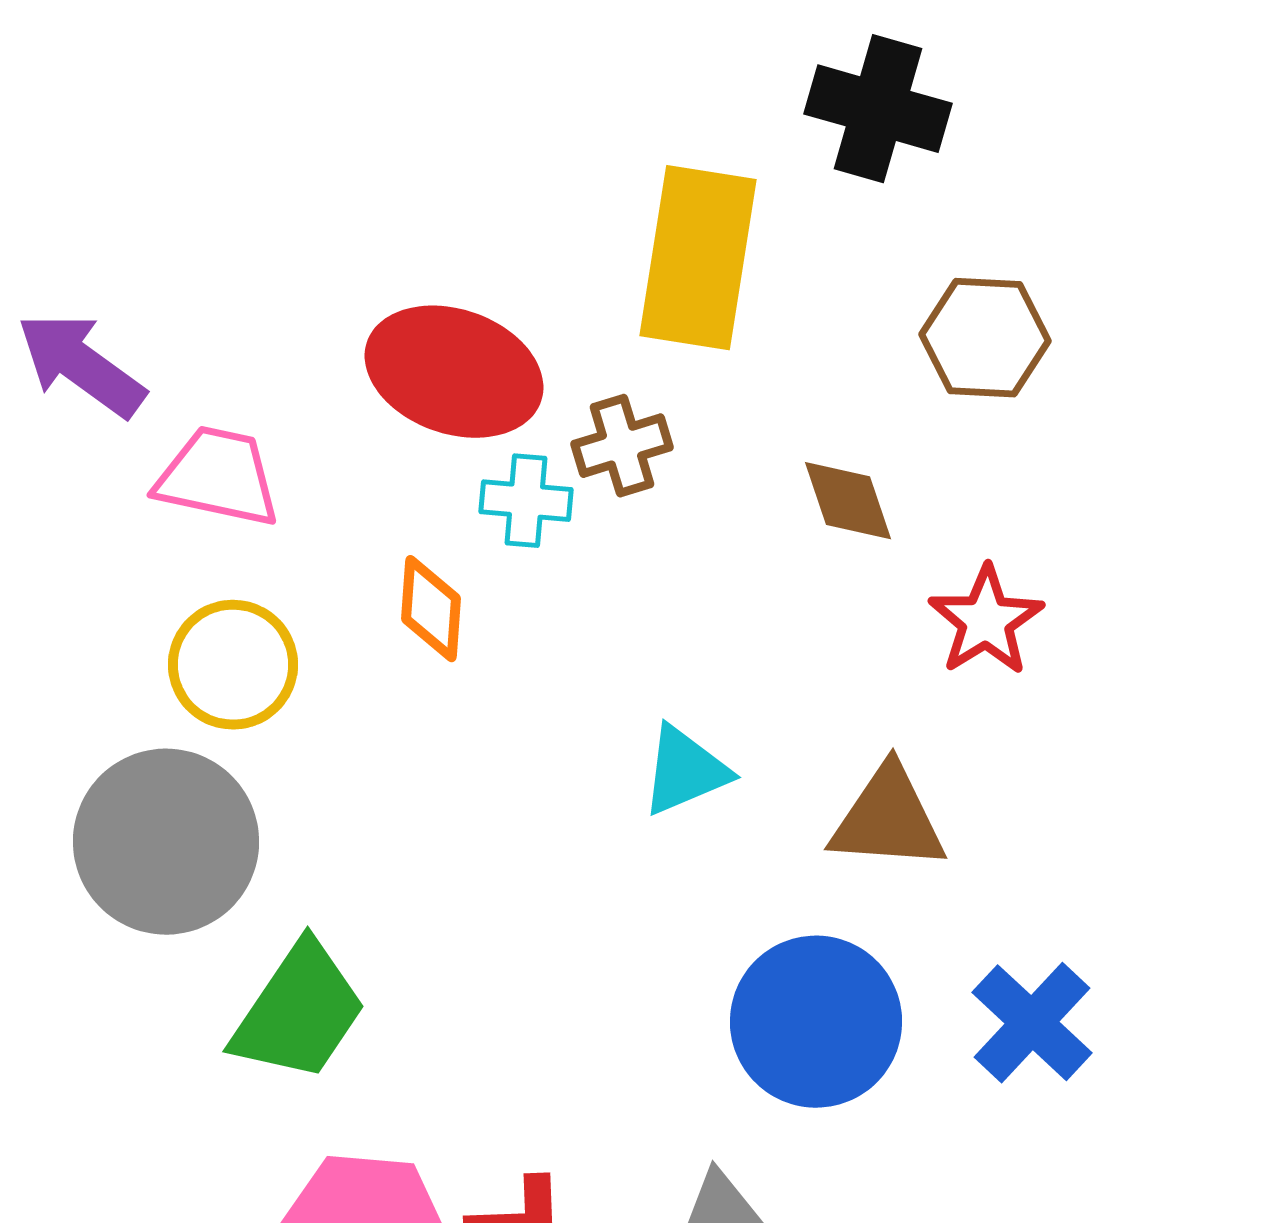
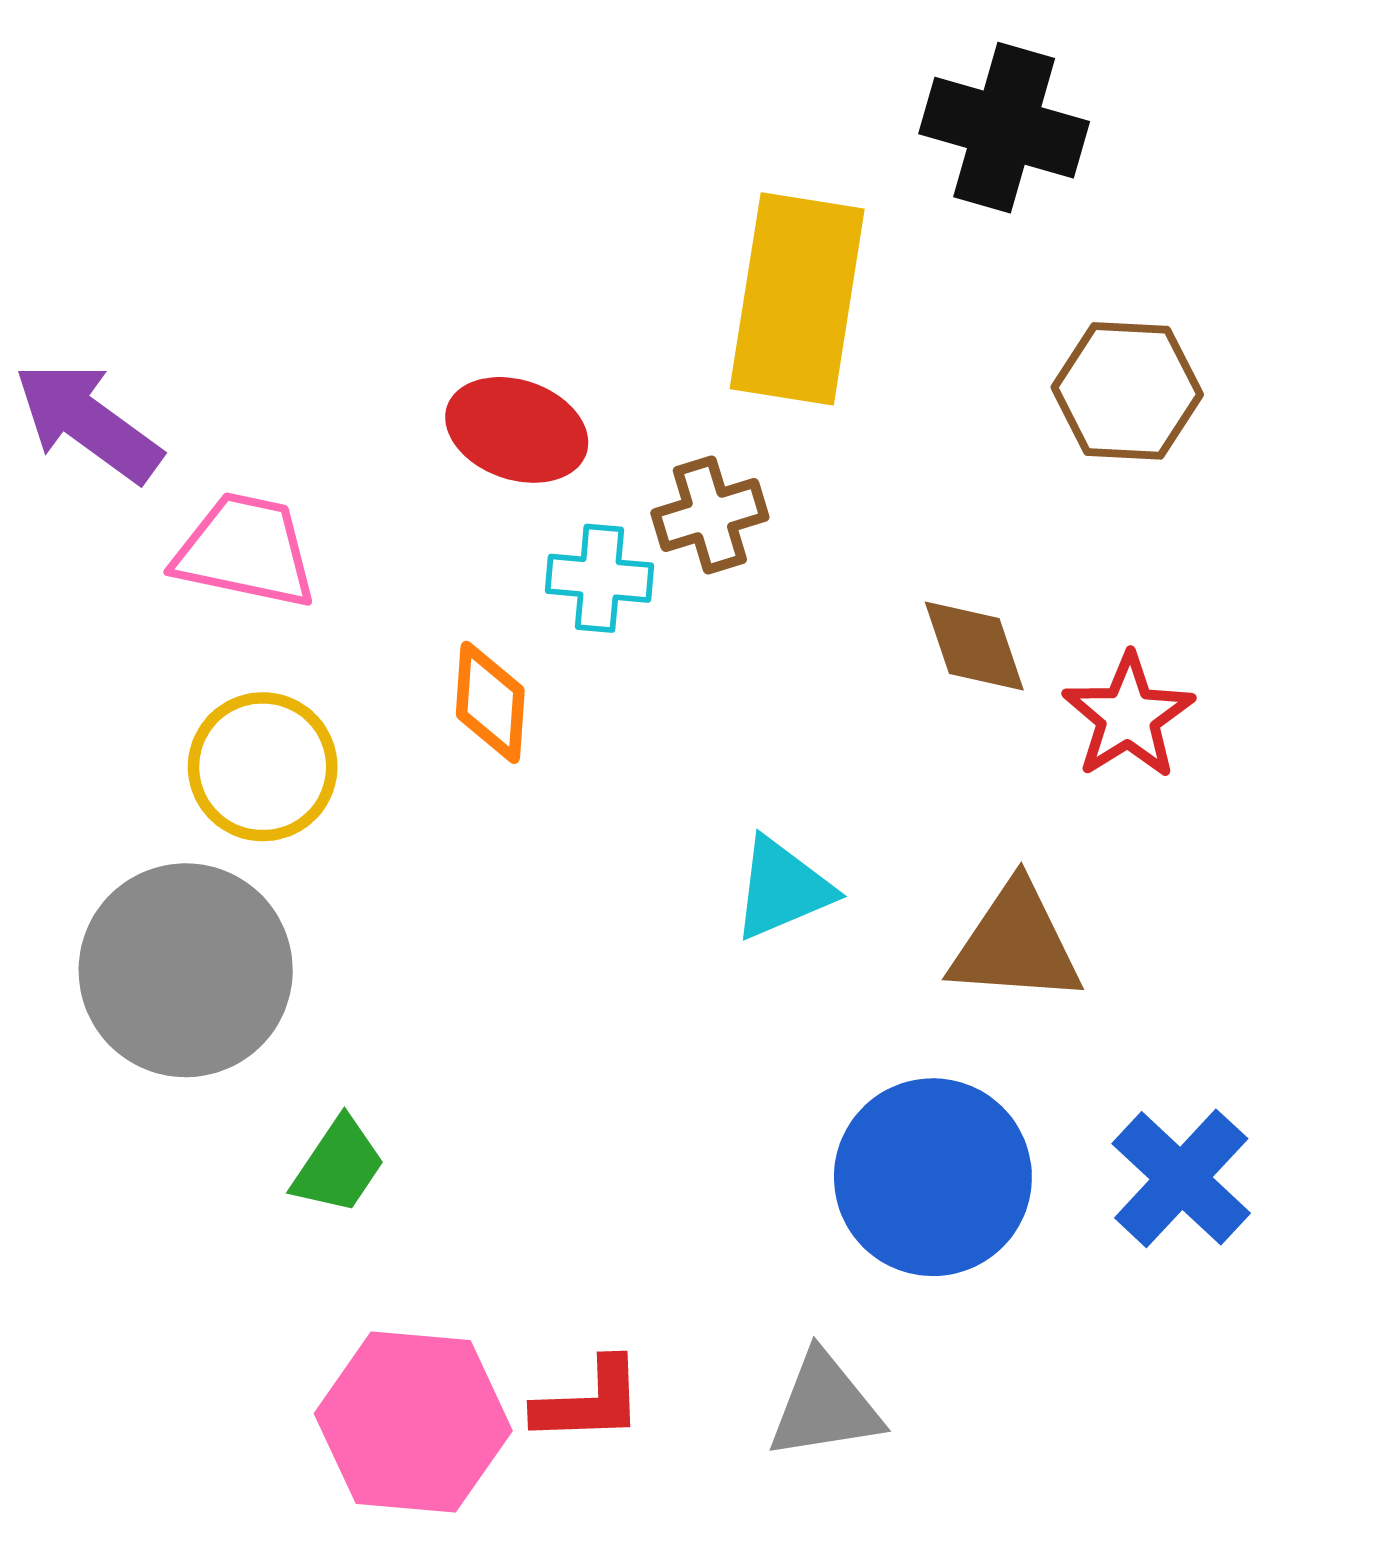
red ellipse: (454, 372) -> (517, 430), size x0.7
brown diamond: (848, 501) -> (974, 646), moved
green trapezoid: (299, 1012) -> (339, 1166), size x0.6

